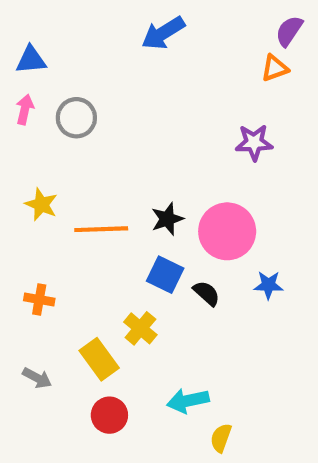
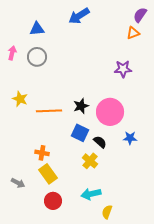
blue triangle: (31, 60) -> (37, 29), moved
orange cross: (39, 299) -> (42, 153), moved
yellow cross: (140, 328) -> (90, 161), moved

